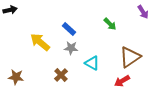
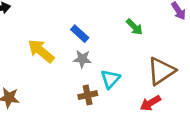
cyan triangle: (92, 63) -> (110, 79), turned 42
brown cross: (61, 75) -> (88, 95), moved, turned 32

